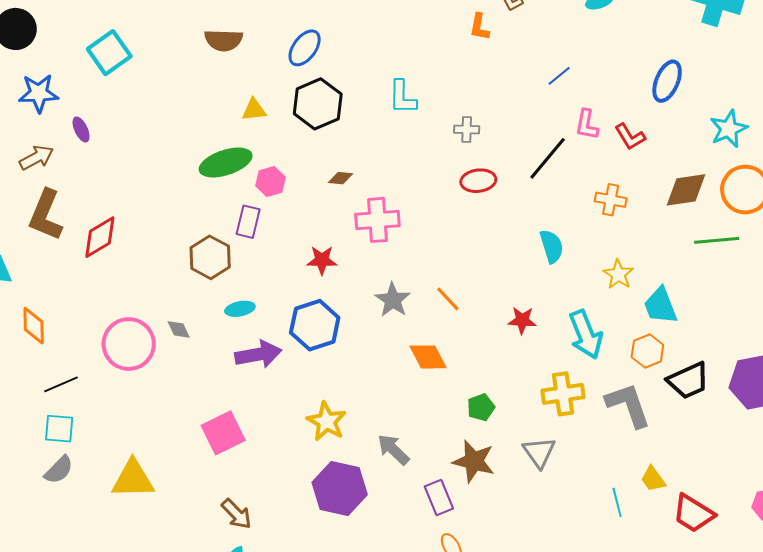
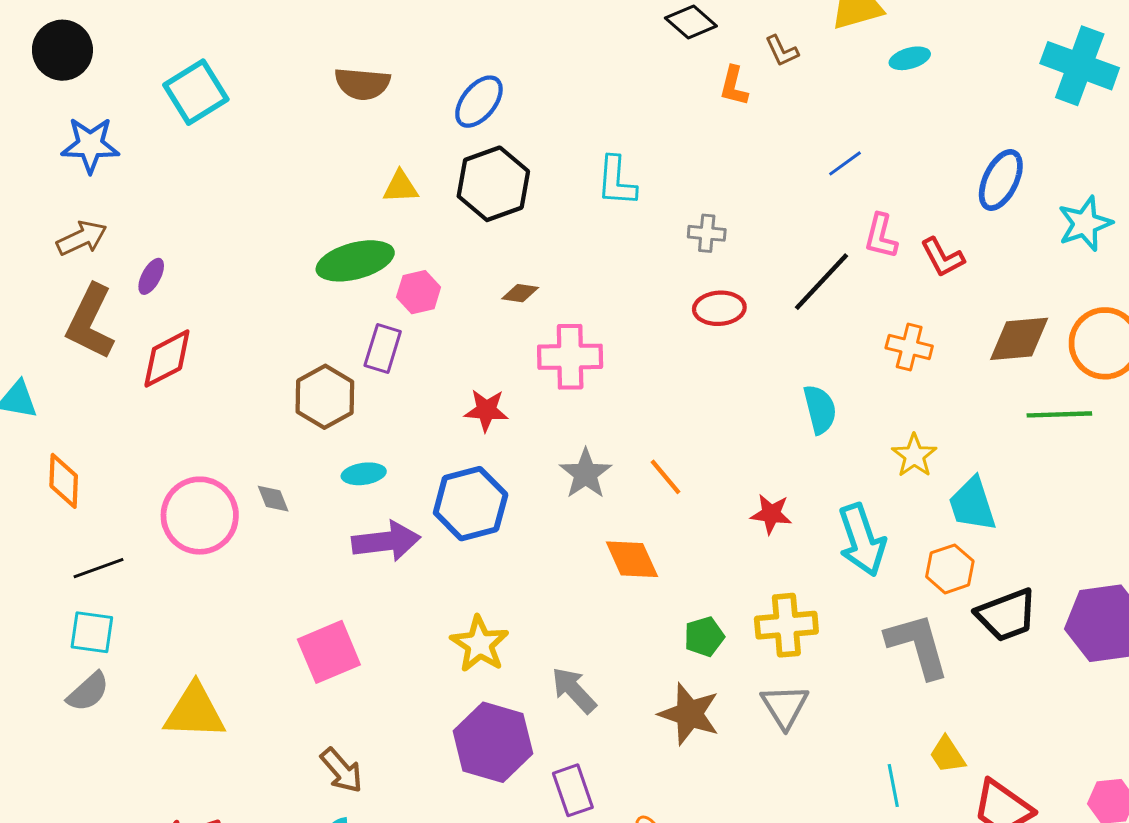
purple ellipse: (81, 129) -> (151, 276), moved, turned 50
cyan star: (729, 129) -> (1085, 224), moved
yellow cross: (563, 394) -> (786, 625), moved
purple rectangle: (439, 498) -> (573, 790), moved

